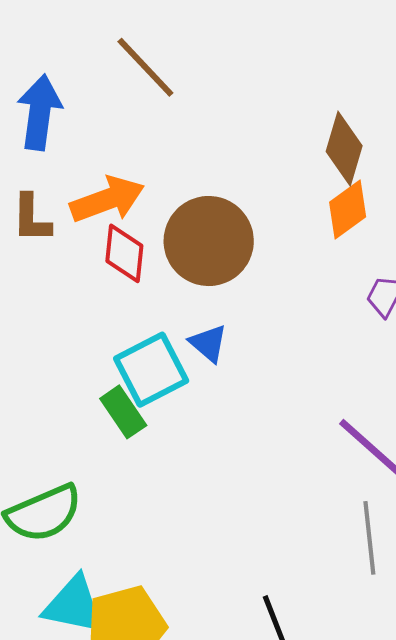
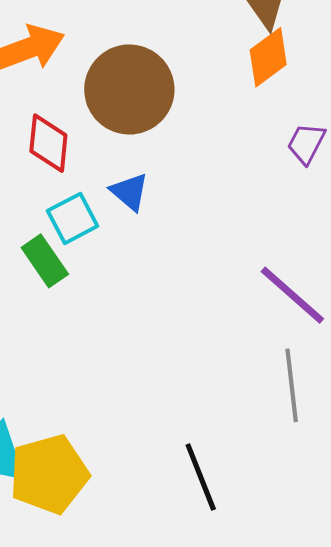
red diamond: (124, 253) -> (48, 143), moved
cyan square: (151, 370) -> (73, 218), size x0.7

